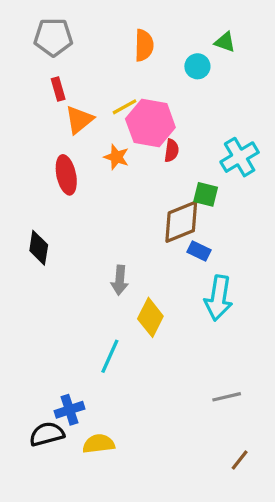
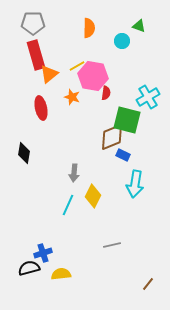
red rectangle: (58, 89) -> (36, 55), size x2.0
green square: (206, 194) -> (127, 120), size x1.8
cyan line: (110, 356) -> (68, 205), moved
gray line: (227, 397) -> (112, 245), moved

